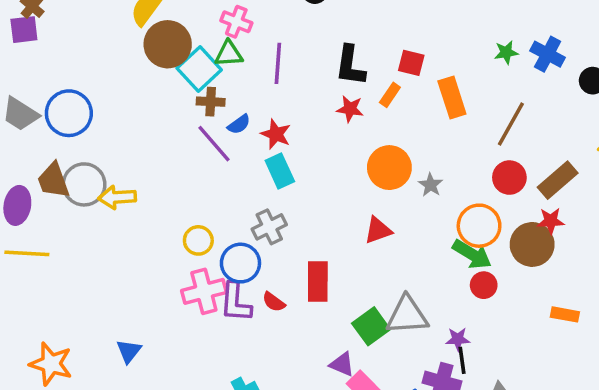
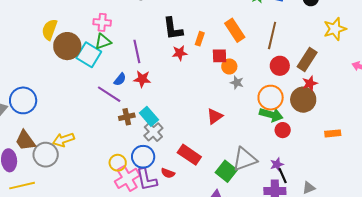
purple line: (278, 63) -> (137, 51), moved
red square: (411, 63) -> (220, 56), moved
brown cross: (211, 102) -> (127, 117), moved
orange circle: (389, 168) -> (229, 66), moved, size x0.6
cyan rectangle: (280, 171) -> (149, 116), moved
gray circle: (84, 184) -> (46, 155), moved
yellow circle: (198, 240) -> (118, 163), moved
red rectangle: (318, 282) -> (189, 155), turned -40

